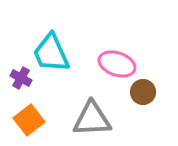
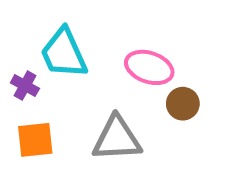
orange square: (29, 120) -> (35, 140), turned 32

